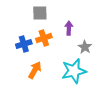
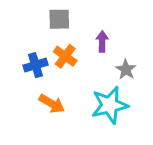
orange cross: (44, 38) -> (65, 56), turned -35
orange arrow: (35, 70) -> (52, 104), turned 90

